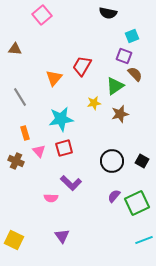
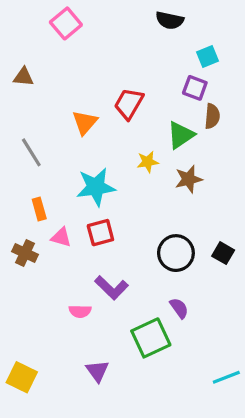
brown semicircle: (135, 74) -> (212, 116), turned 49
pink triangle: (39, 151) -> (61, 237), turned -32
purple semicircle: (114, 196) -> (179, 308), turned 104
green square: (137, 203) -> (151, 338), moved

